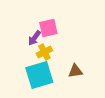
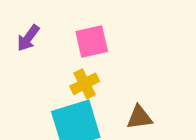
purple arrow: (34, 38) -> (28, 38), moved

